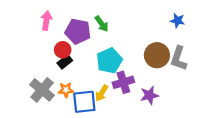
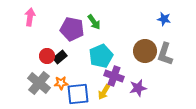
pink arrow: (46, 21) -> (30, 17), moved
red circle: (63, 50) -> (47, 56), moved
purple cross: (123, 82) -> (114, 76), turned 36
yellow arrow: (102, 93) -> (104, 92), moved

